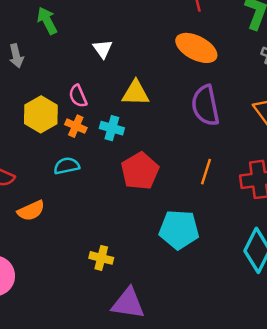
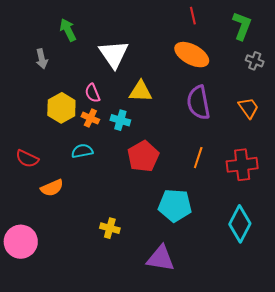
white triangle: (103, 49) -> (114, 54), size x1.8
purple triangle: (128, 303) -> (161, 258), moved

